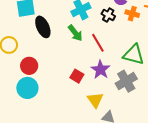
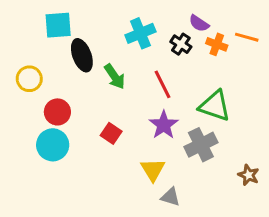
green arrow: (75, 33) -> (115, 77), moved
red square: (77, 76) -> (111, 133), moved

